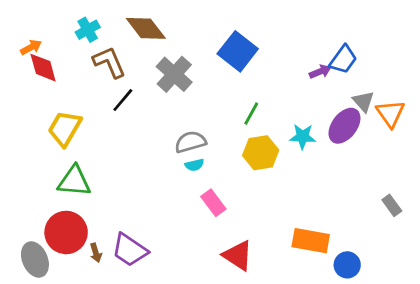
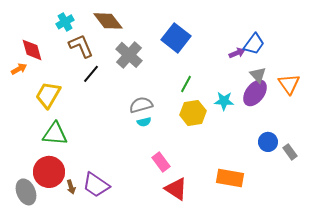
orange arrow: (31, 47) -> (19, 69), moved
gray triangle: (363, 101) -> (258, 75), moved
pink rectangle: (213, 203) -> (161, 162), moved
blue circle: (347, 265) -> (268, 142), moved

